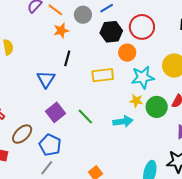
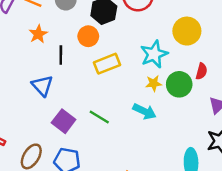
orange star: (61, 31) -> (38, 34), moved
orange circle: (127, 53) -> (88, 36), moved
cyan arrow: (123, 121) -> (144, 111), turned 48

